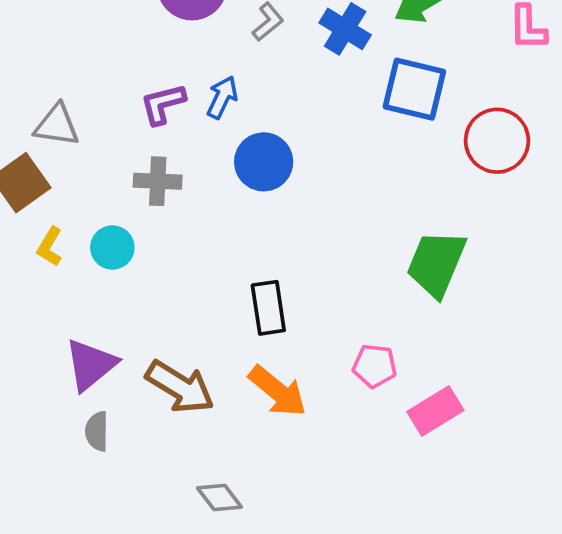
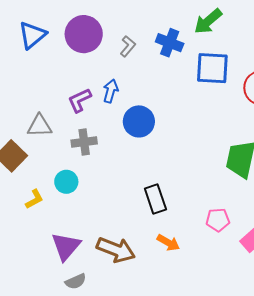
gray triangle: (57, 125) -> (40, 126), moved
yellow L-shape: (50, 247) -> (34, 199), moved, turned -140
orange arrow: (278, 391) -> (168, 243), size x0.7
gray semicircle: (97, 431) -> (76, 281), turned -105

